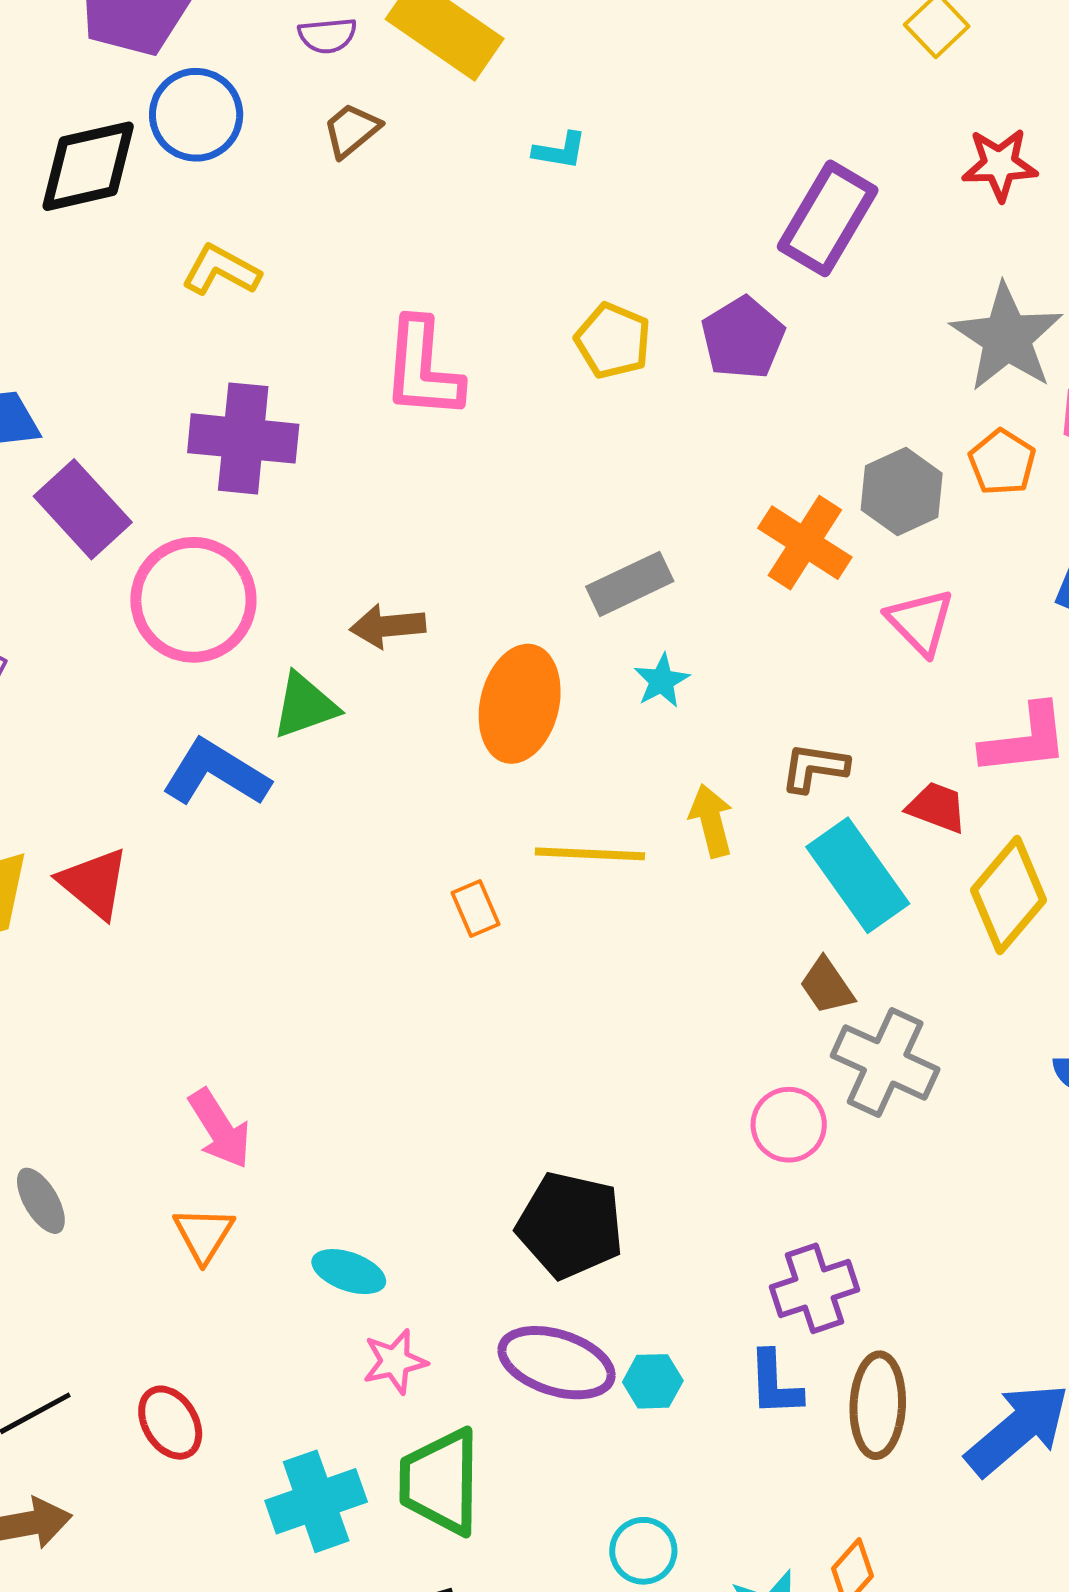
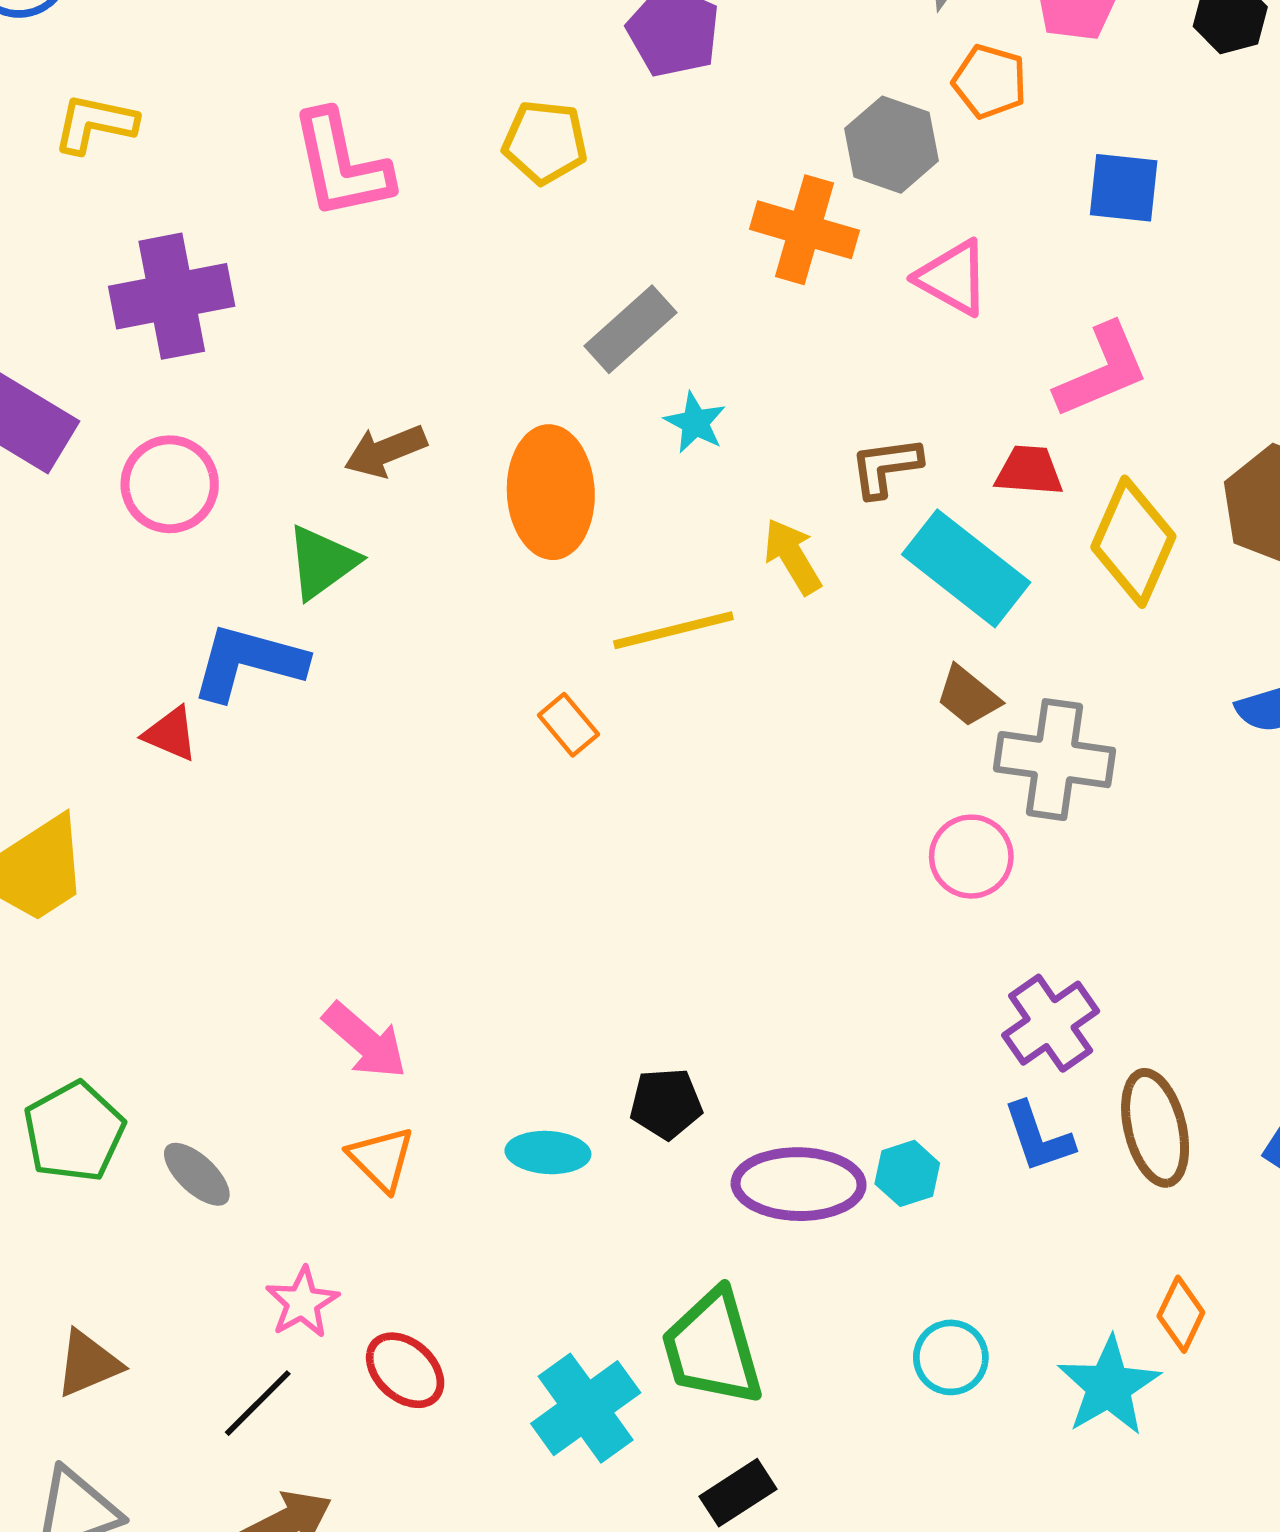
yellow pentagon: (613, 341) -> (545, 142), moved
pink circle: (193, 600) -> (170, 484), size x0.7
red triangle: (94, 883) -> (171, 734), moved, size x0.7
black pentagon: (570, 1225) -> (666, 1104), moved, size x0.6
pink star: (395, 1361) -> (302, 1302), moved

